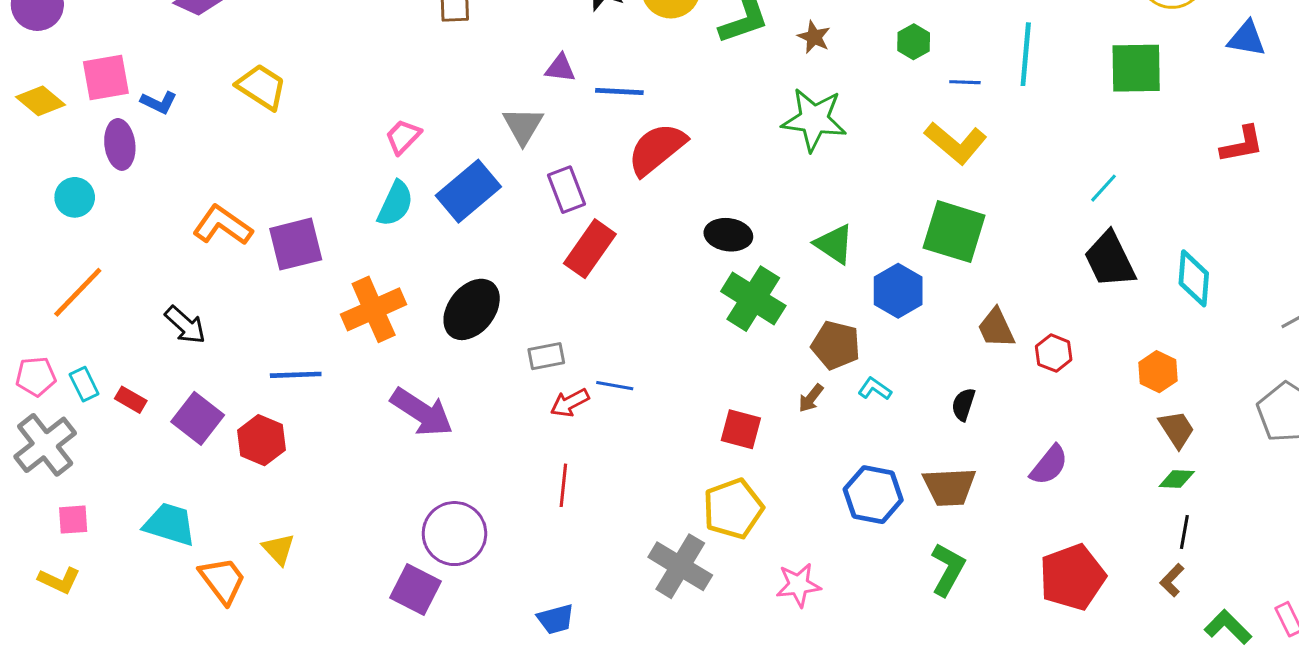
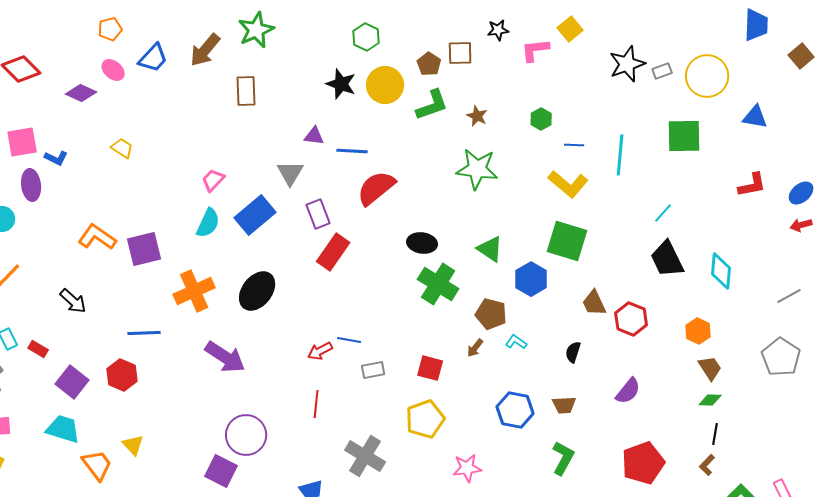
cyan line: (1026, 54) -> (620, 155), moved
yellow trapezoid: (261, 87) -> (122, 148), size x0.7
red hexagon: (1054, 353) -> (631, 319), size x1.4
gray rectangle: (546, 356) -> (373, 370), moved
purple square: (198, 418) -> (72, 382), moved
brown trapezoid: (949, 487) -> (564, 405), size x0.7
gray cross: (680, 566) -> (365, 456), moved

